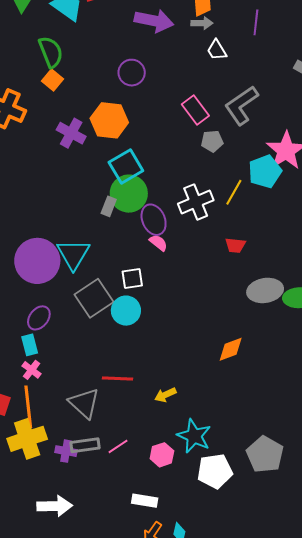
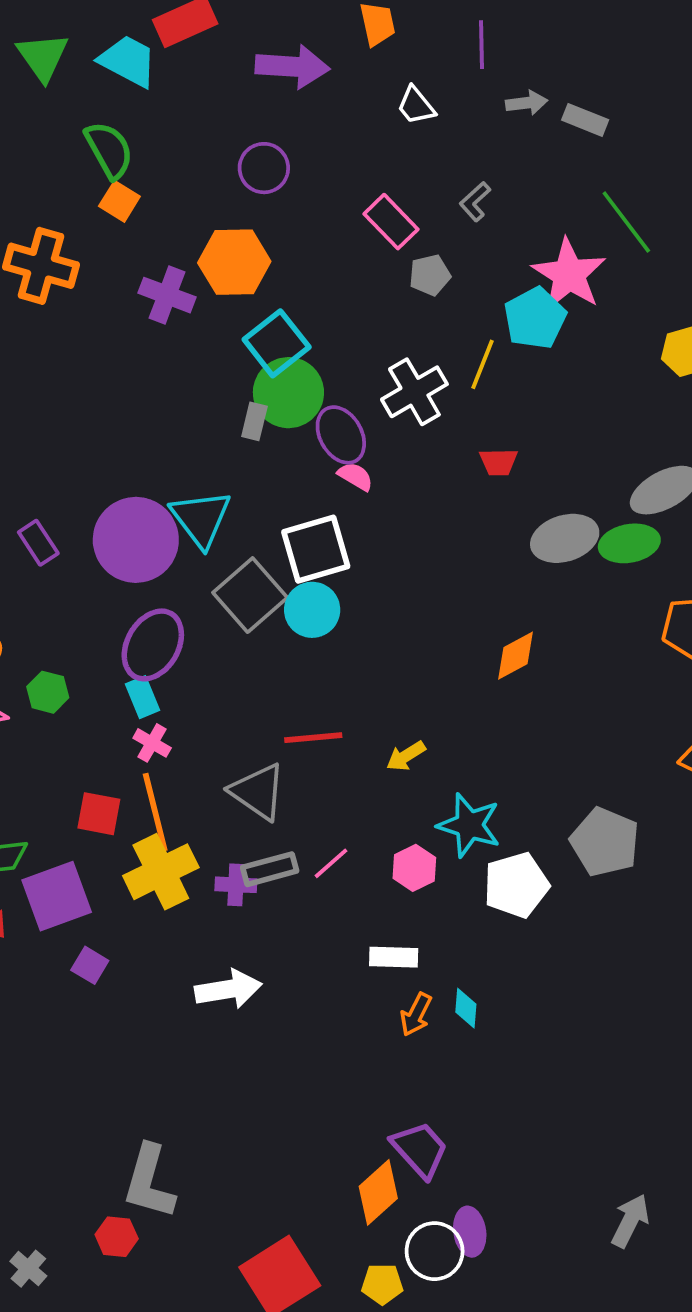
gray arrow: (202, 23) -> (527, 103), moved
gray L-shape: (241, 105) -> (475, 202), size x0.5
white square: (132, 279) -> (316, 549), size x1.6
purple ellipse: (39, 318) -> (153, 645), size x1.5

